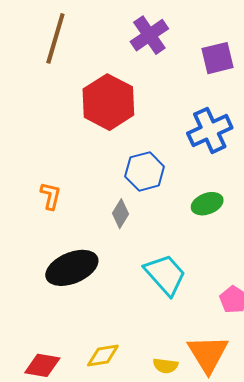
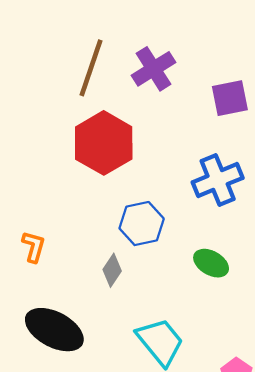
brown line: (55, 38) -> (91, 68), moved
green ellipse: (207, 204) -> (211, 263), turned 48
black ellipse: (72, 268) -> (54, 330), turned 48

